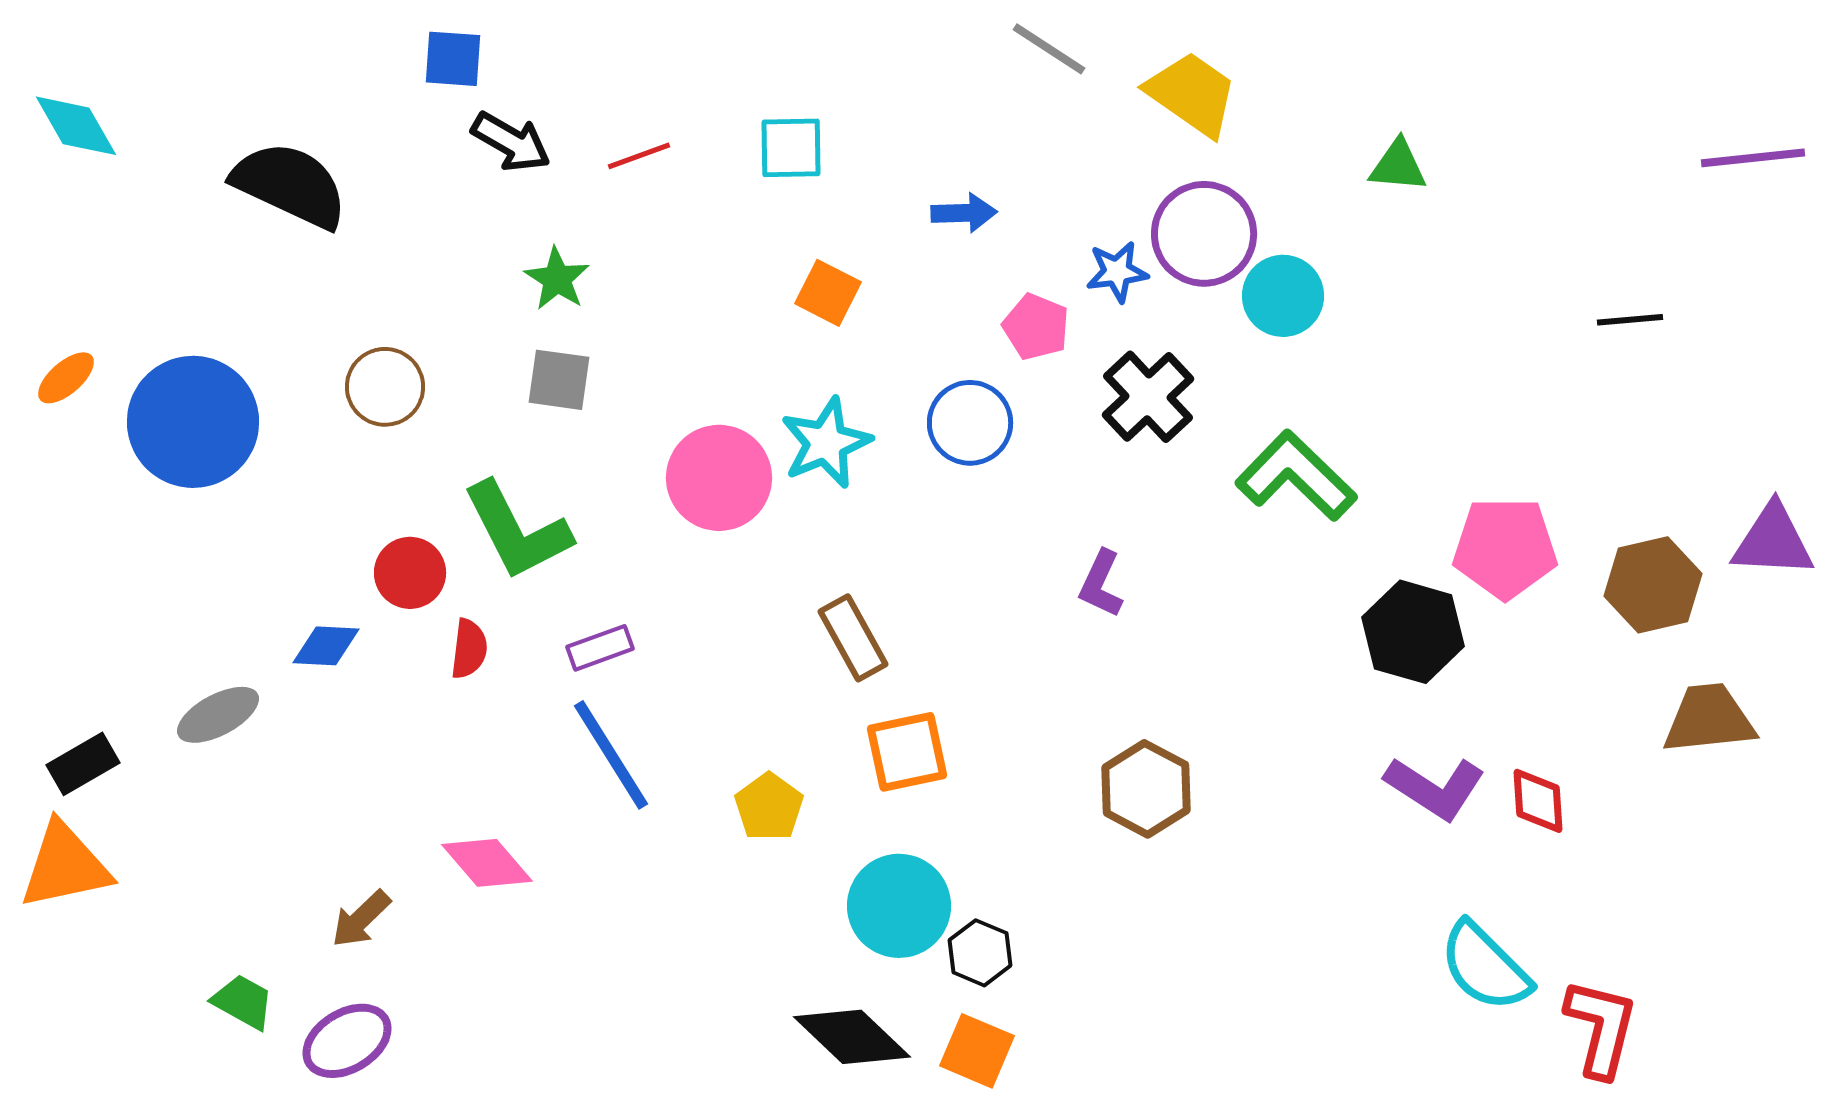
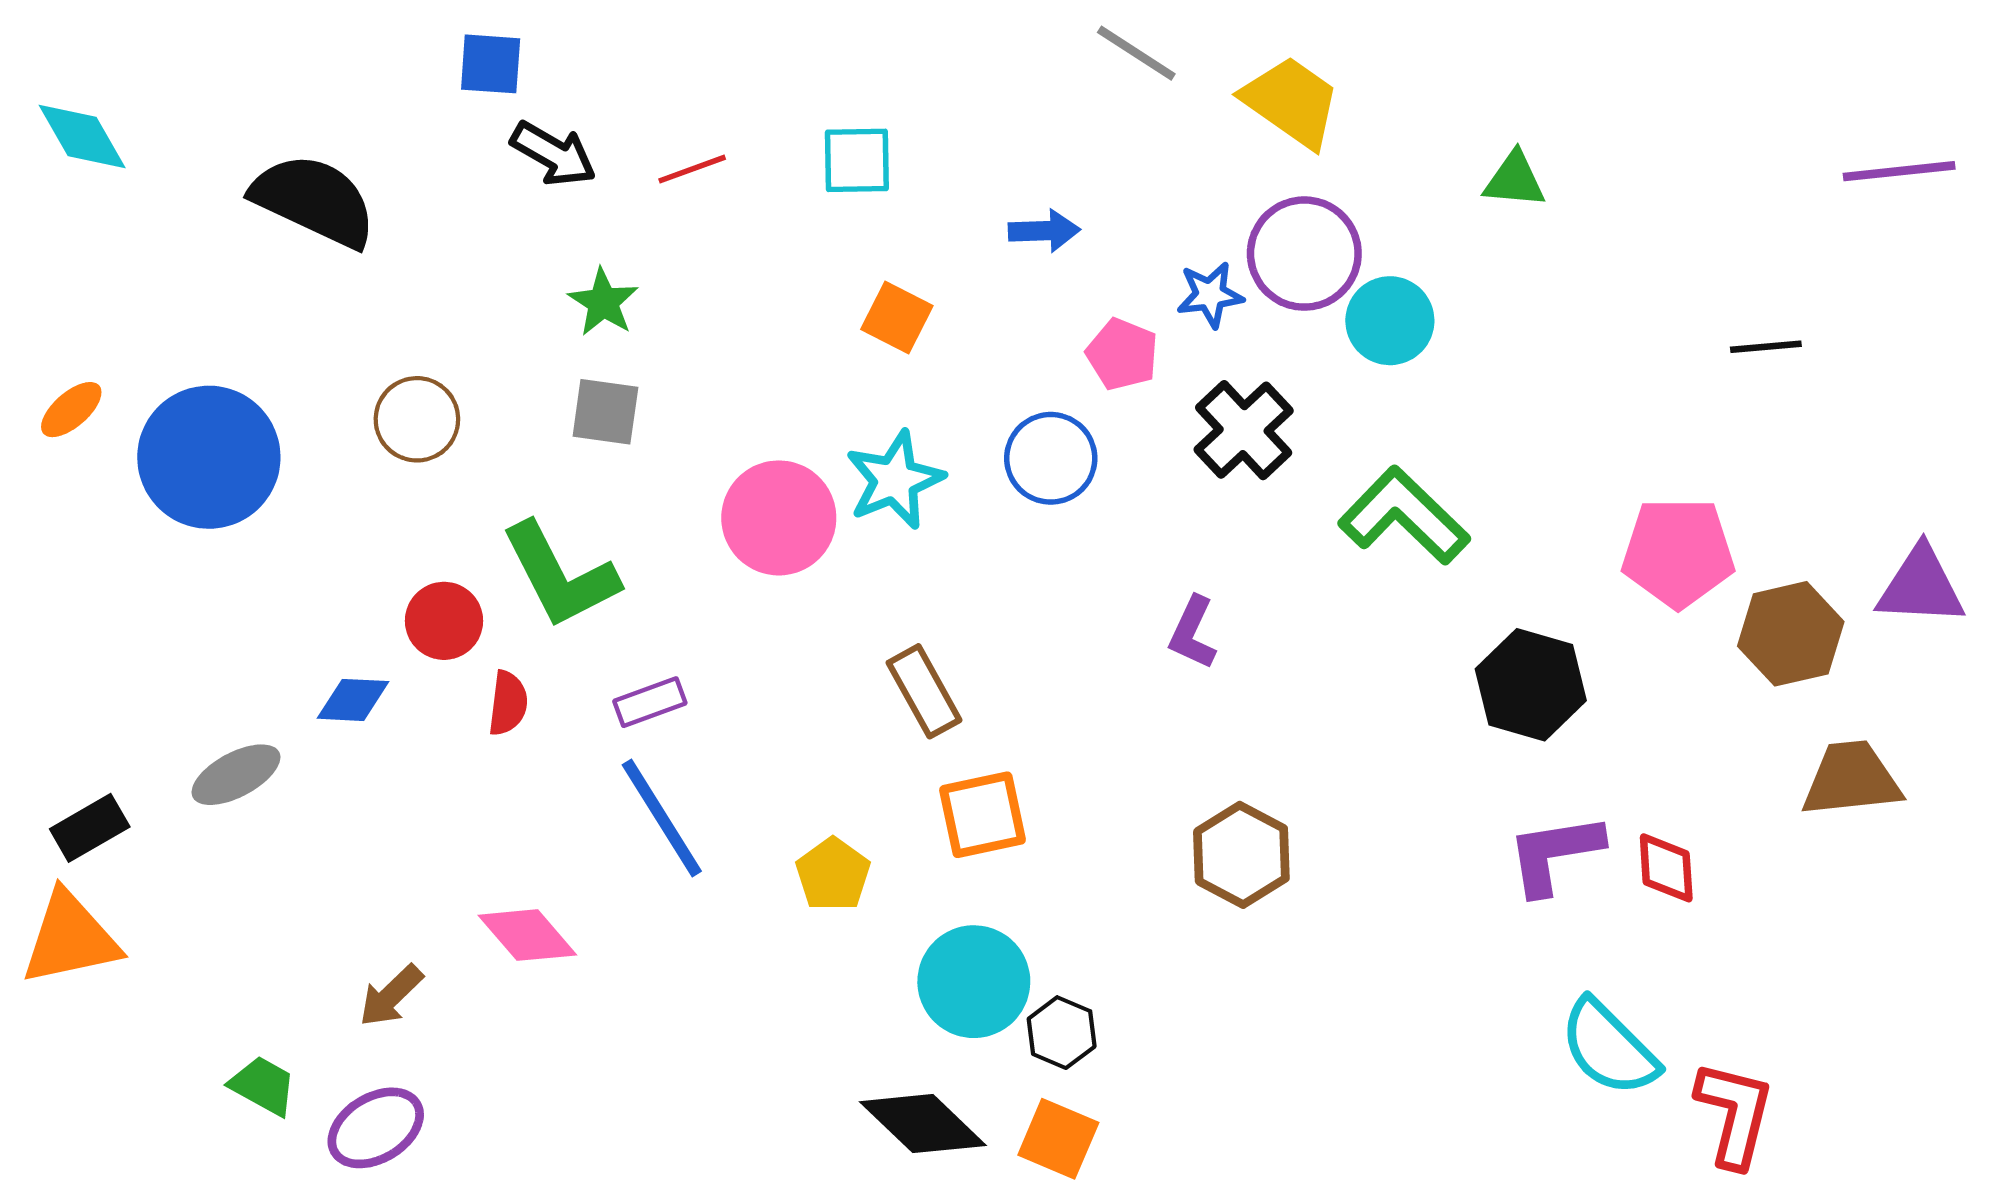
pink pentagon: (1505, 548) -> (1678, 553), moved
purple L-shape: (1435, 788) -> (1555, 854), turned 138

